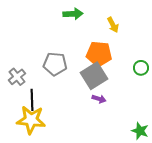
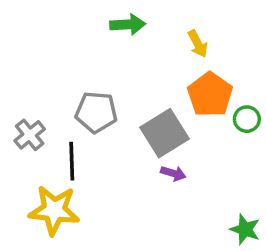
orange pentagon: (99, 54) -> (210, 95), moved, turned 30
black line: (32, 100) -> (72, 161), moved

